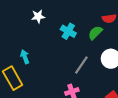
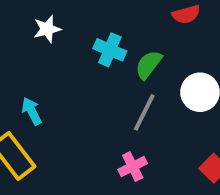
green semicircle: (95, 33) -> (149, 65), moved

